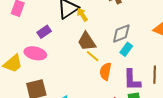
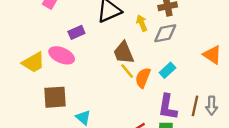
yellow arrow: (82, 15) -> (142, 23), moved
gray diamond: (121, 33) -> (165, 33), moved
orange semicircle: (105, 71) -> (143, 78), moved

